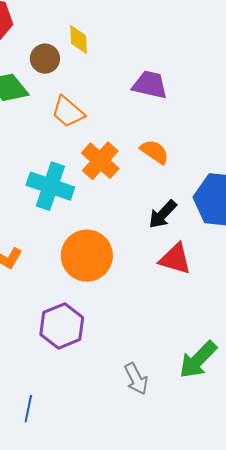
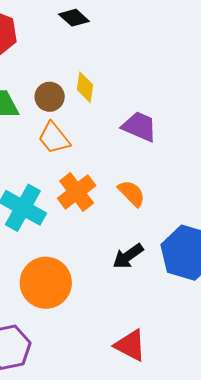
yellow diamond: (79, 40) -> (85, 87), moved
brown circle: (45, 59) -> (50, 97), moved
red triangle: (175, 259) -> (130, 345), moved

